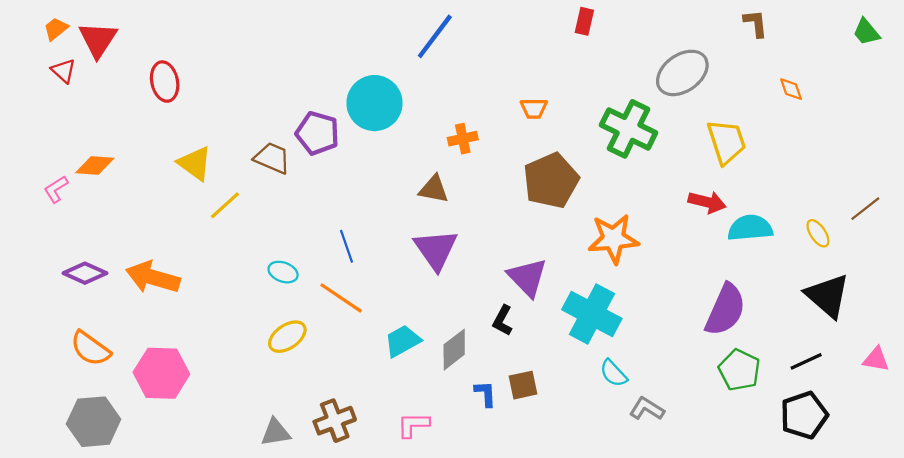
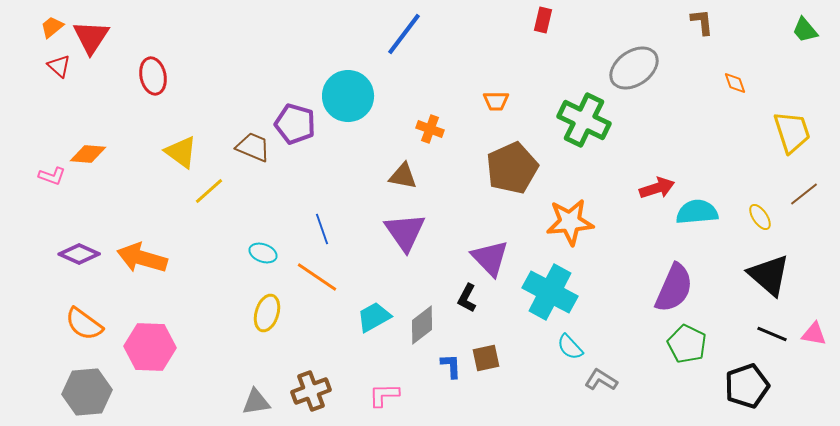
orange cross: (463, 139) -> (430, 129), turned 32
yellow trapezoid: (726, 142) -> (792, 132), moved
pink L-shape: (56, 189) -> (52, 176), turned -128
red arrow: (707, 202) -> (657, 188), turned -32
yellow ellipse: (287, 337) -> (267, 313), turned -39
black line: (806, 361) -> (772, 334), moved, turned 48

